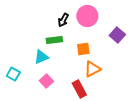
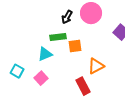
orange square: (83, 49) -> (75, 46), moved
pink square: (46, 81) -> (41, 78), moved

